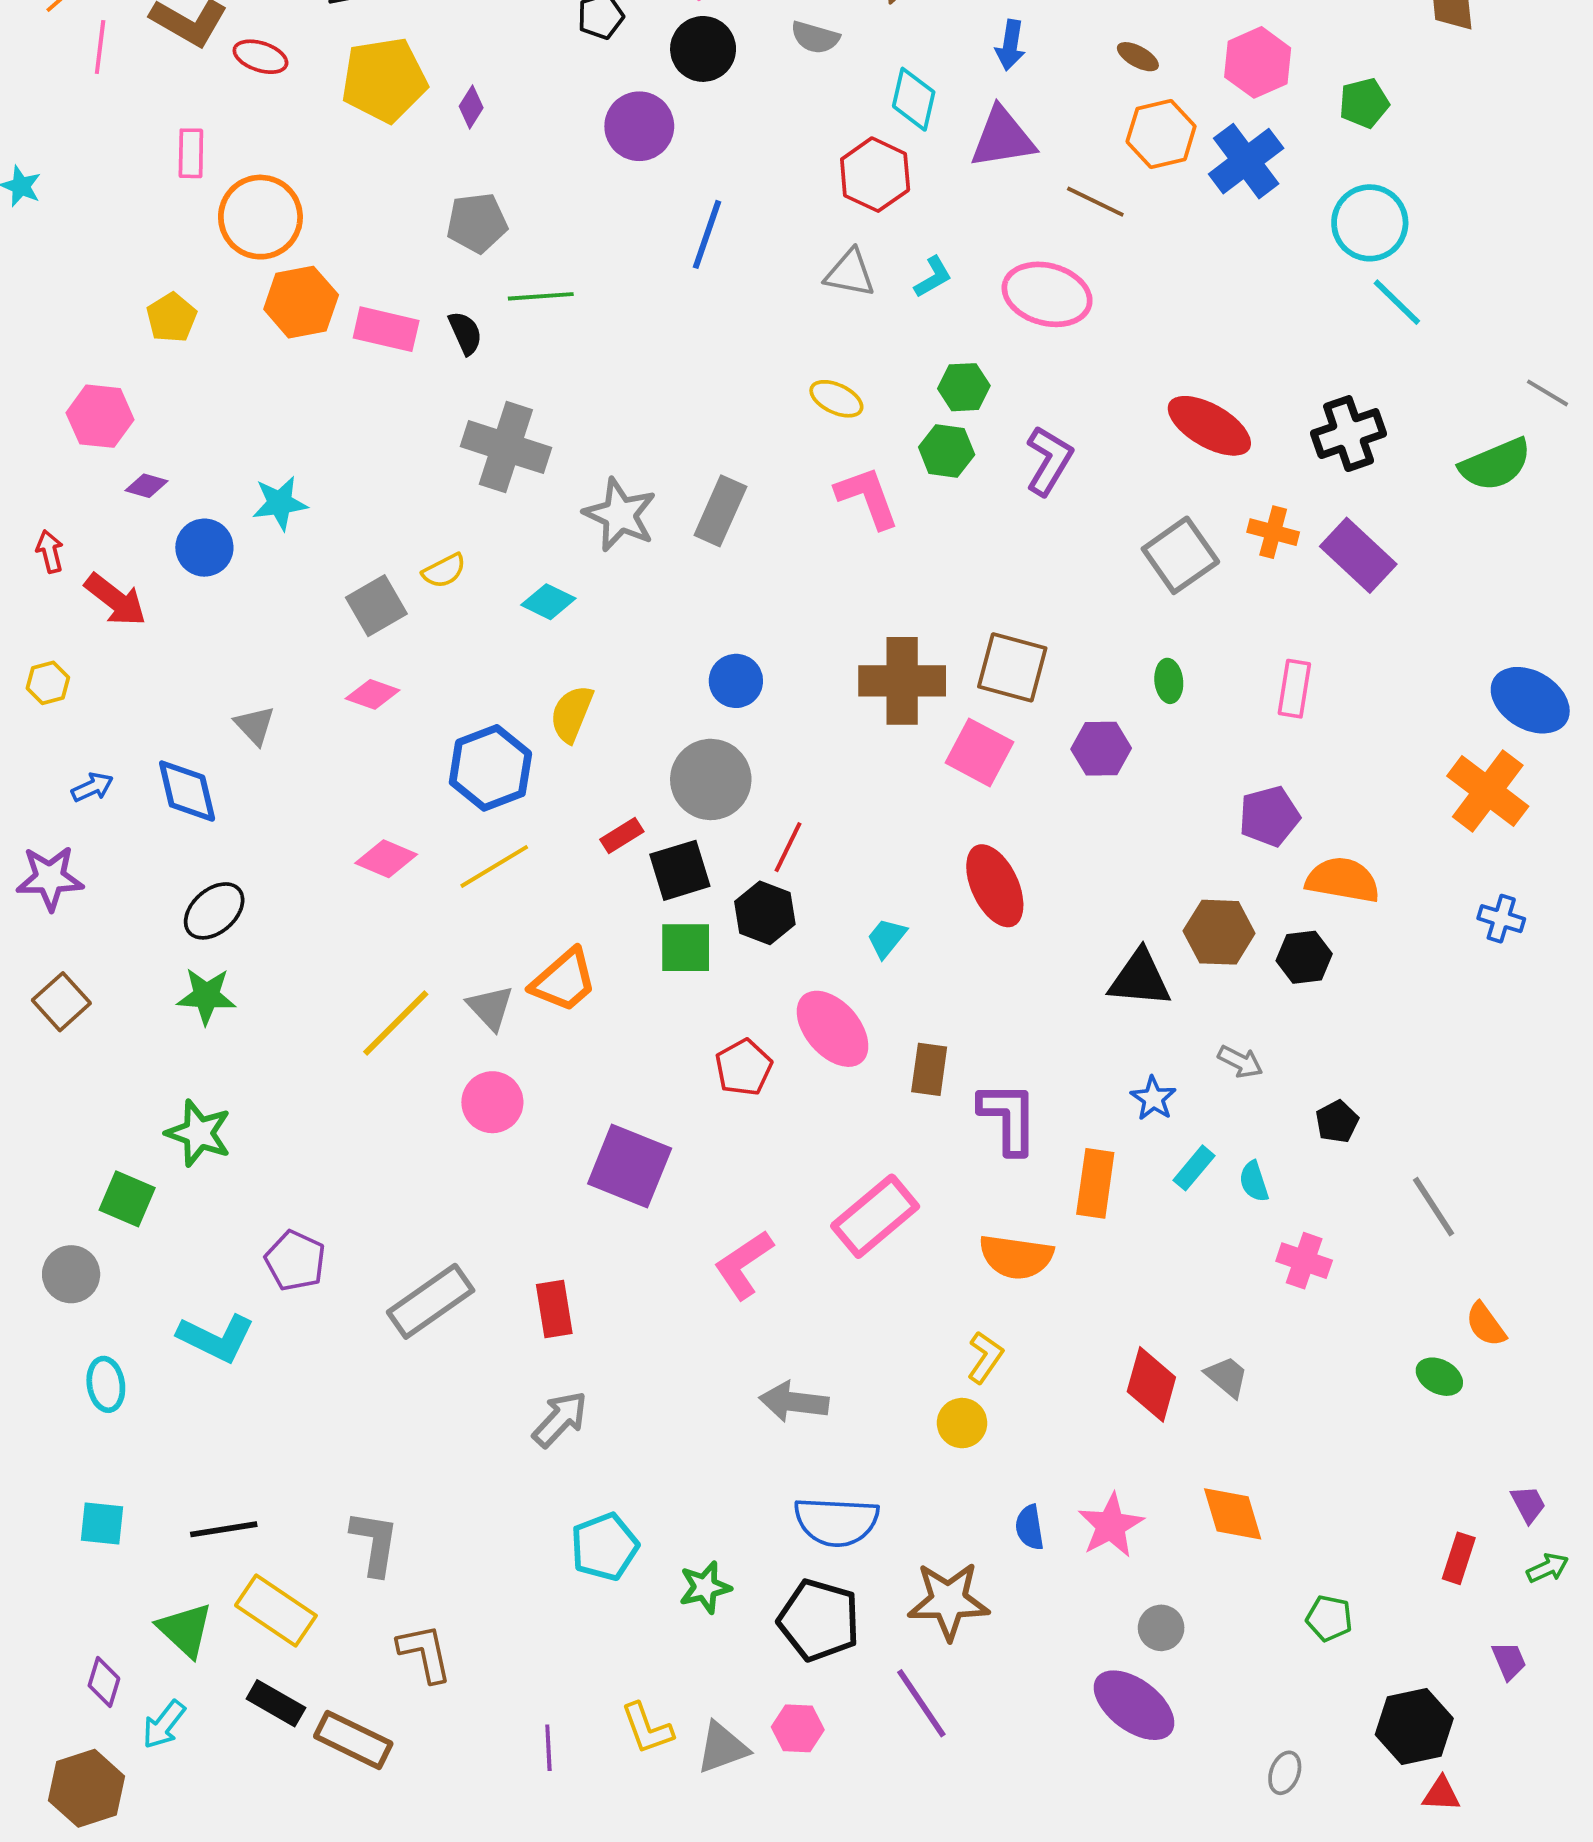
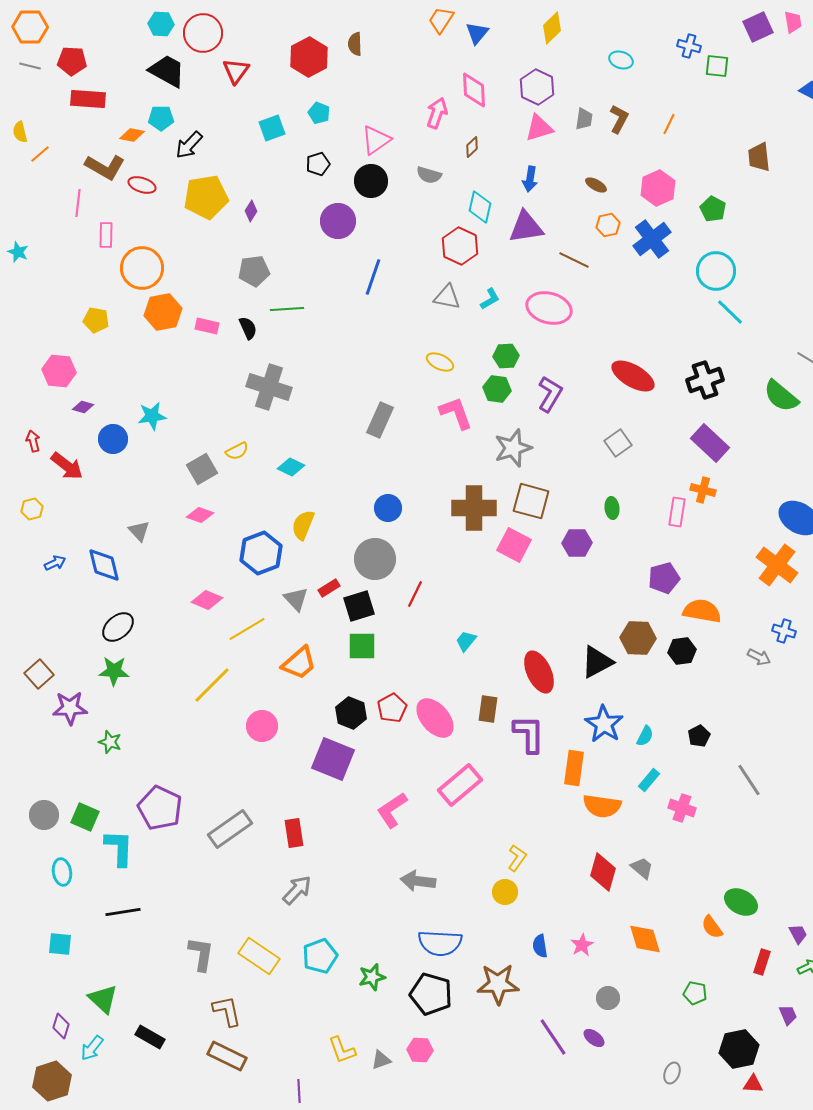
pink line: (100, 47) -> (78, 203), moved
green pentagon: (1364, 103) -> (713, 209), turned -30
orange hexagon: (1161, 134) -> (608, 225), size x0.7
yellow pentagon: (172, 318) -> (96, 320), turned -30
pink rectangle: (386, 329) -> (207, 326), size x0.7
green semicircle: (1495, 464) -> (781, 396), turned 63
gray star: (620, 515) -> (513, 448), moved, turned 30
orange cross: (1273, 532) -> (703, 490), moved
gray square: (1180, 555) -> (618, 443), size x0.7
yellow line: (494, 866) -> (247, 629), moved
purple star: (50, 878) -> (70, 708), moved
red ellipse: (995, 886) -> (539, 672), moved
black hexagon: (765, 913) -> (351, 713), moved
black triangle: (1140, 979) -> (597, 662), turned -33
gray triangle: (490, 1008) -> (296, 599), moved
pink ellipse: (833, 1029) -> (435, 718), moved
gray arrow: (1240, 1062) -> (759, 657), moved
blue star: (1153, 1098) -> (604, 724), size x1.6
green star: (199, 1133) -> (110, 742), size x0.7
cyan rectangle: (1194, 1168) -> (649, 780), moved
cyan semicircle: (1254, 1181) -> (645, 736), moved, turned -135
green square: (127, 1199) -> (85, 817), moved
orange semicircle: (1016, 1257) -> (602, 806), moved
purple pentagon: (295, 1261) -> (160, 808), size x1.4
orange semicircle: (1486, 1324) -> (712, 927), moved
cyan L-shape: (216, 1338) -> (119, 848), turned -114
green ellipse: (1439, 1377) -> (741, 902), moved, size x1.4
pink star: (1111, 1525) -> (582, 945), size x0.7
black line: (224, 1529) -> (123, 912), moved
yellow rectangle: (276, 1610) -> (259, 956), moved
purple line: (921, 1703) -> (553, 1037), moved
purple ellipse: (1134, 1705) -> (594, 1038), size x0.5
brown rectangle: (353, 1740) -> (227, 1056), moved
purple line: (548, 1748) -> (299, 1091), moved
gray triangle: (722, 1748) -> (381, 1060), size x0.7

